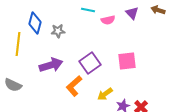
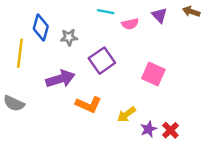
pink square: (127, 61) -> (153, 74), turned 30
purple square: (90, 63) -> (102, 61), moved
orange L-shape: (74, 86) -> (88, 105), turned -115

